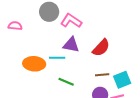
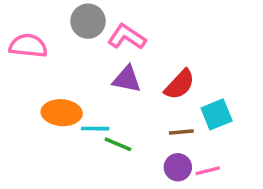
pink semicircle: (15, 26) -> (28, 46), size x1.5
cyan line: (57, 58) -> (95, 129), moved
cyan square: (122, 80) -> (217, 114), moved

